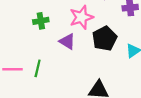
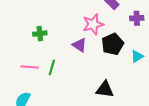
green cross: (41, 21) -> (40, 34), moved

